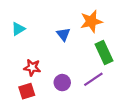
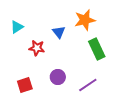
red star: (32, 68) -> (37, 48), moved
purple line: (93, 79) -> (88, 85), moved

